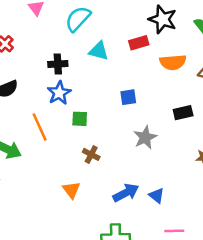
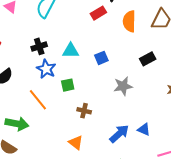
cyan triangle: (99, 51) -> (71, 51), moved
orange semicircle: (173, 62) -> (129, 21), turned 110
gray star: (145, 137) -> (123, 86), turned 30

